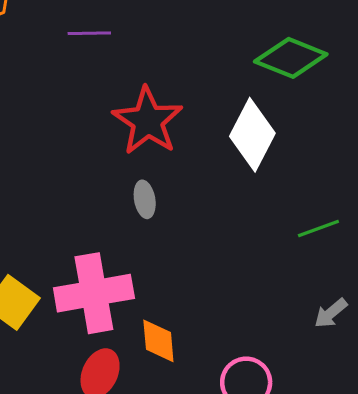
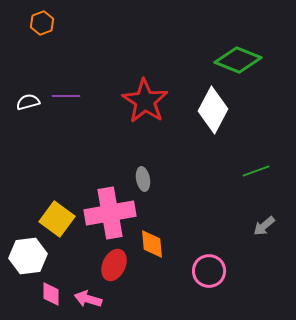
purple line: (89, 33) -> (66, 96), moved
gray ellipse: (145, 199) -> (143, 179), moved

